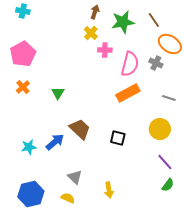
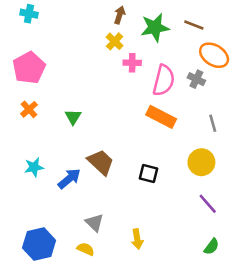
brown line: (154, 20) -> (194, 25), turned -35
orange rectangle: (128, 93) -> (161, 117), turned 55
gray line: (169, 98) -> (213, 123), turned 56
cyan star: (29, 147) -> (34, 167), moved
green semicircle: (168, 185) -> (212, 247), moved

